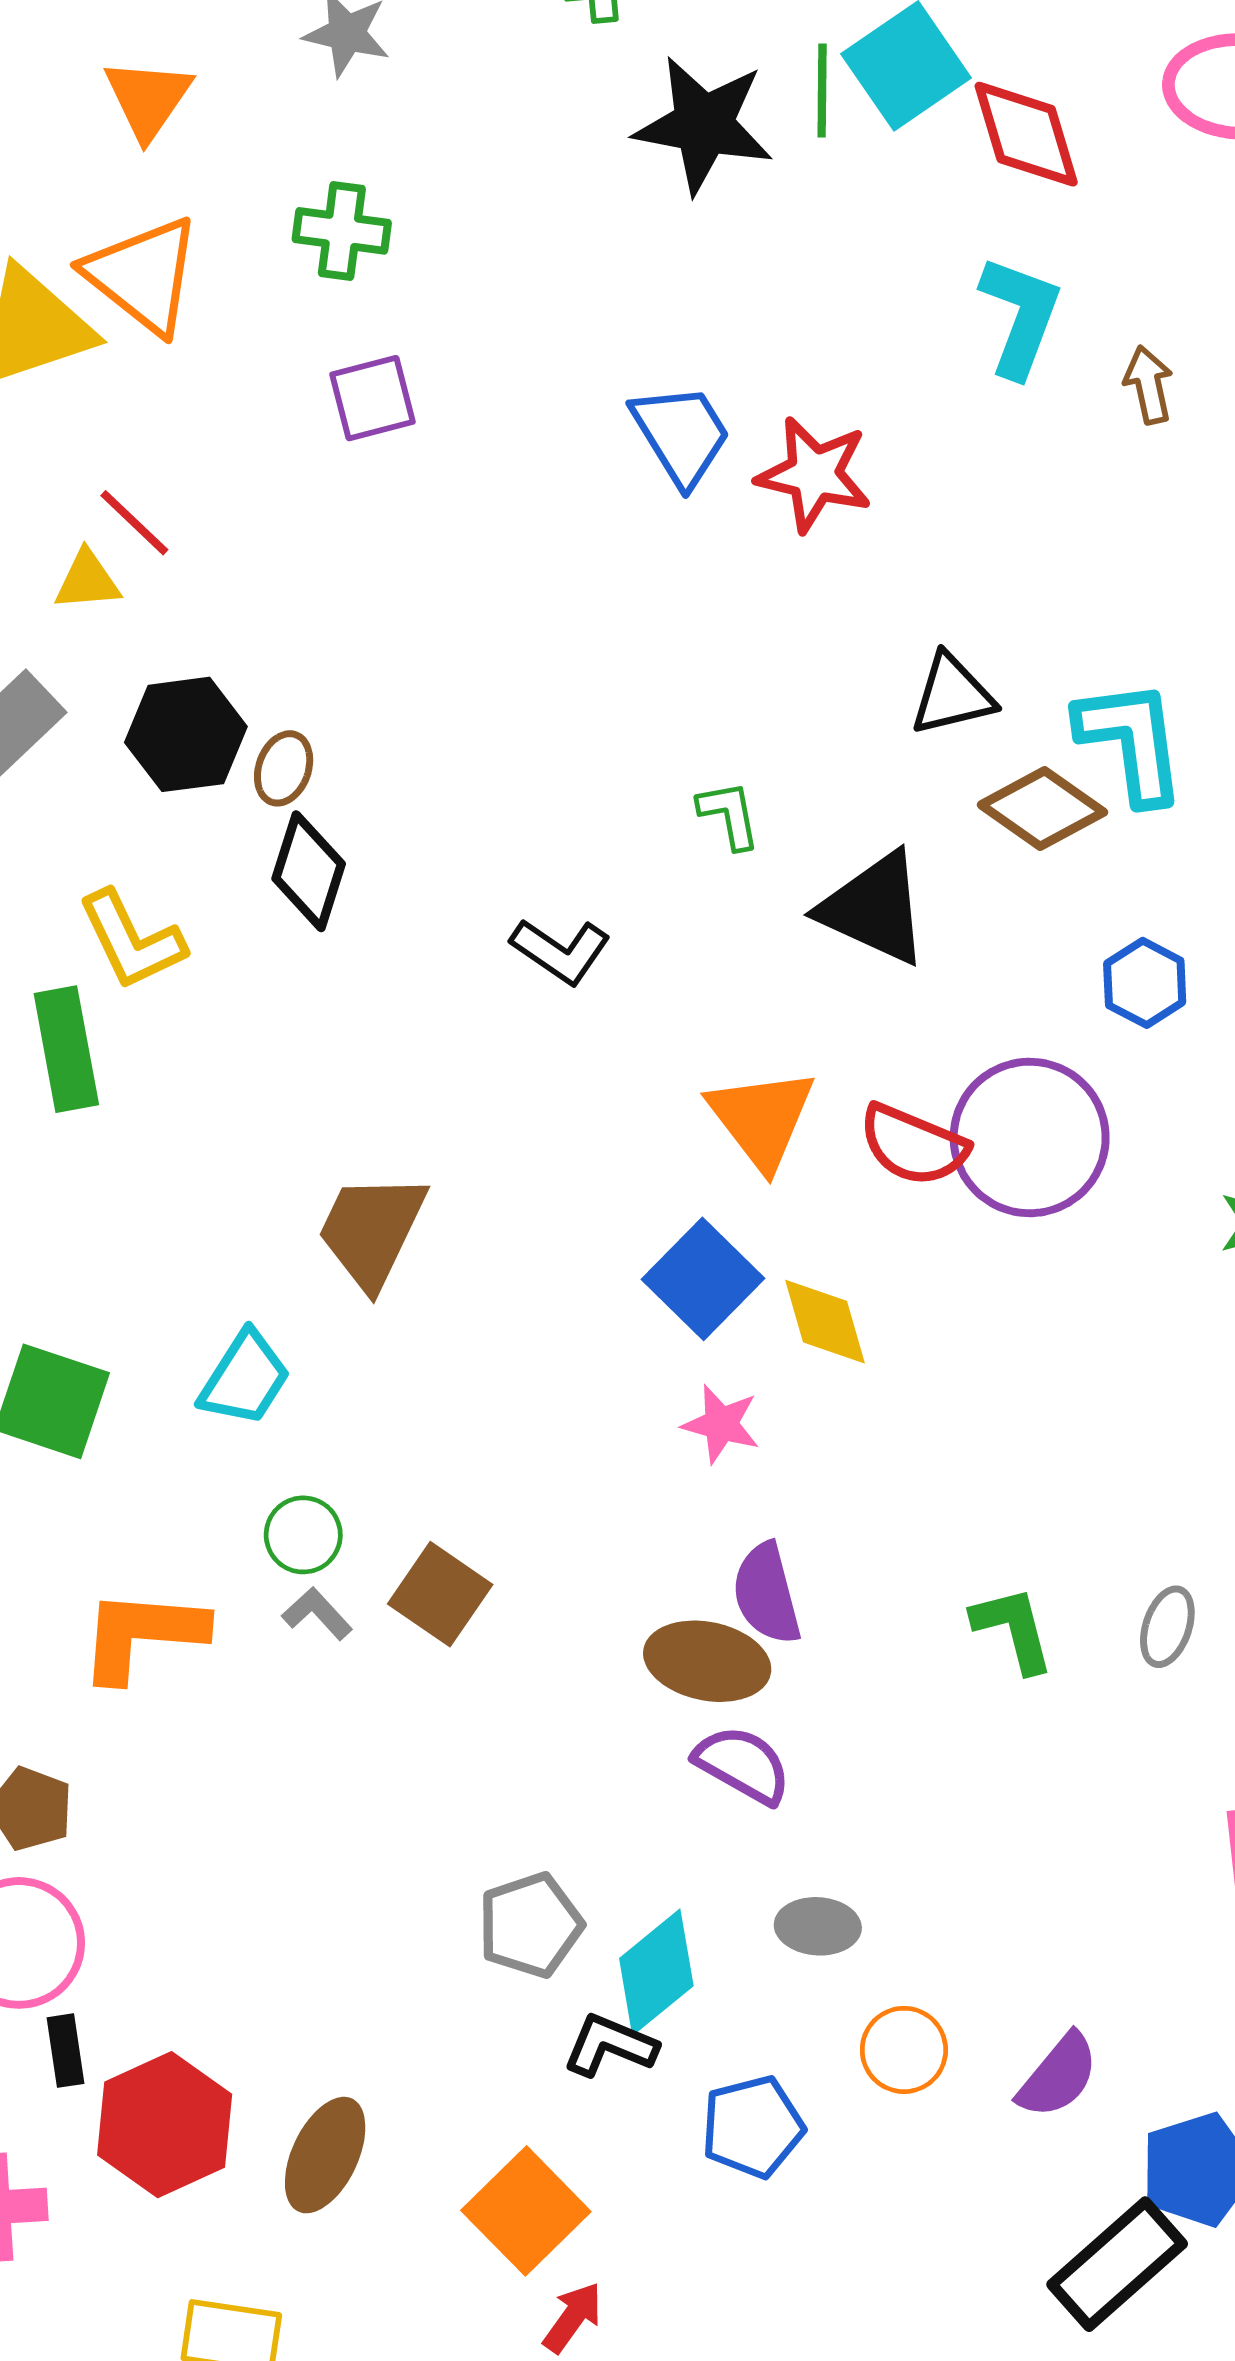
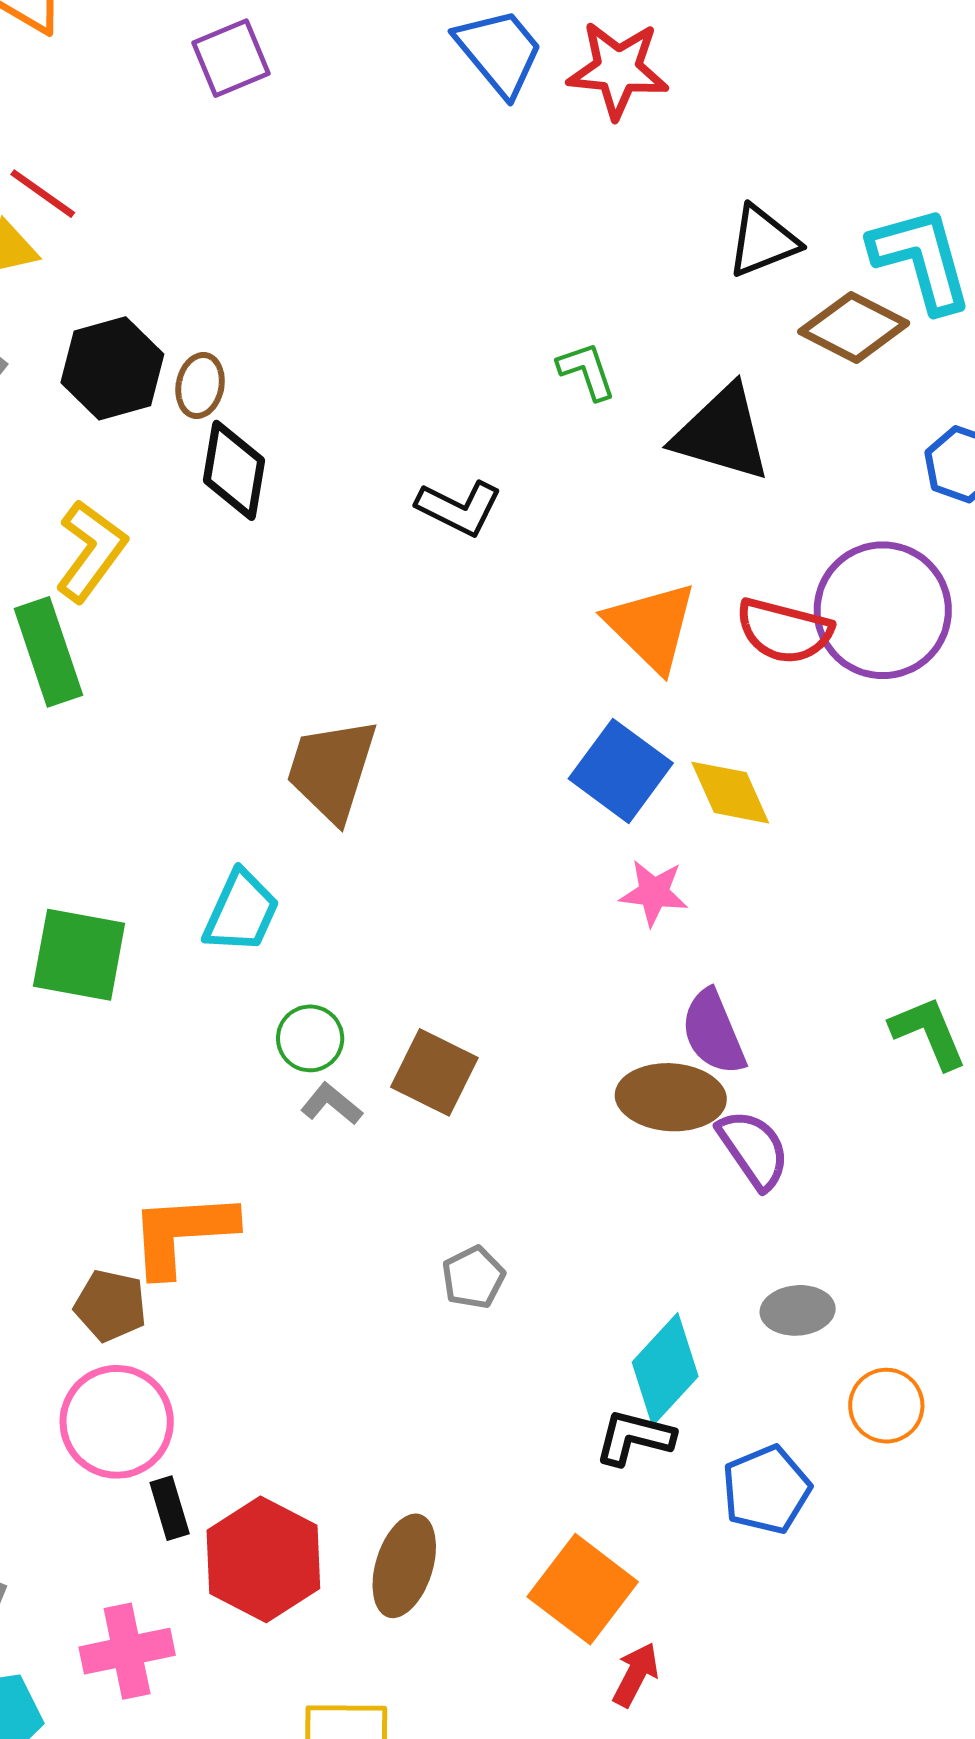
yellow L-shape: (132, 940) -> (91, 551), turned -110
orange L-shape: (142, 1635) -> (182, 1233), moved
purple semicircle: (743, 1765) -> (754, 1149), moved, turned 34
gray pentagon: (530, 1925) -> (473, 1277), moved, size x0.7

